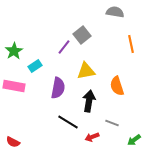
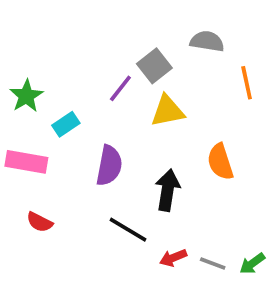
gray semicircle: (115, 12) -> (207, 41), moved
yellow triangle: (86, 71) -> (168, 111), moved
gray line: (112, 123) -> (213, 263), moved
red semicircle: (13, 142) -> (40, 222), moved

